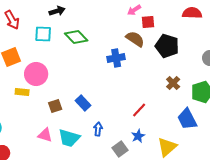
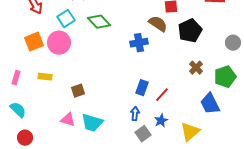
cyan square: (43, 34) -> (66, 19), turned -36
black pentagon: (167, 46) -> (190, 31), turned 30
pink circle: (36, 74) -> (59, 43), moved
blue rectangle: (83, 103) -> (142, 88), moved, turned 63
blue arrow: (98, 129) -> (135, 114), moved

